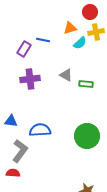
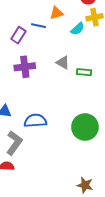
orange triangle: (70, 28) -> (56, 13), moved

